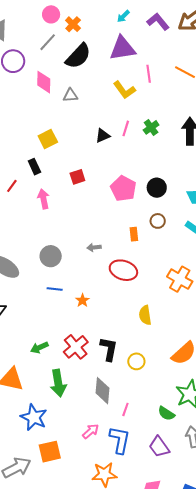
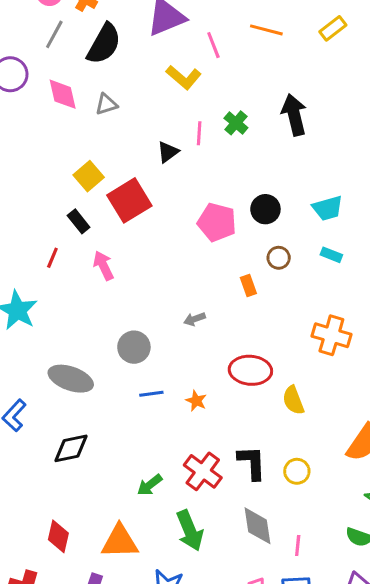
red square: (77, 177) -> (129, 200), moved, size x1.8
red ellipse: (123, 270) -> (250, 370), moved

